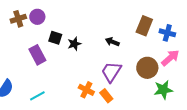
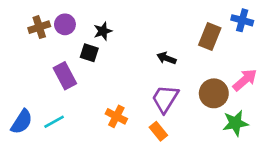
blue cross: (167, 33) -> (242, 20), moved
black star: (74, 44) -> (103, 31), moved
orange cross: (86, 90) -> (116, 116), moved
cyan line: (37, 96) -> (54, 122), moved

